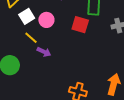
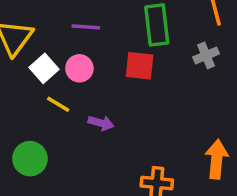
purple arrow: (44, 52) -> (101, 123), moved

